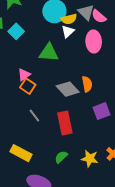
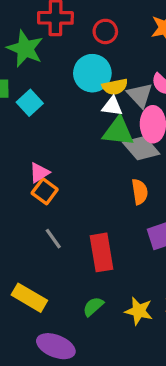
gray triangle: (86, 12) -> (140, 95), moved
white triangle: (68, 31) -> (112, 106), turned 48
green triangle: (49, 53) -> (118, 131), moved
gray diamond: (68, 89) -> (141, 148), moved

